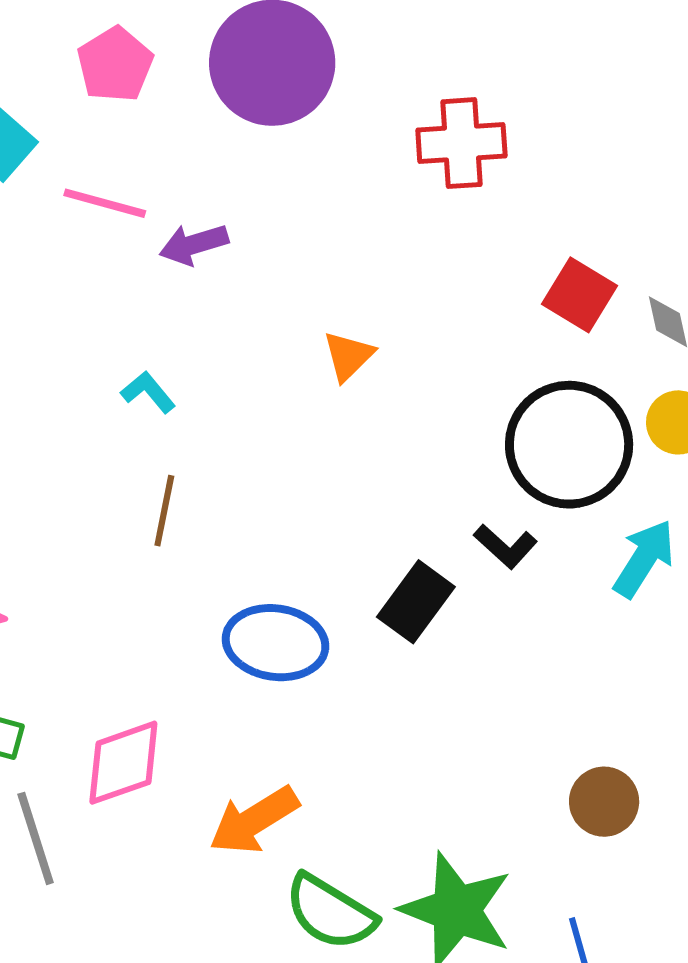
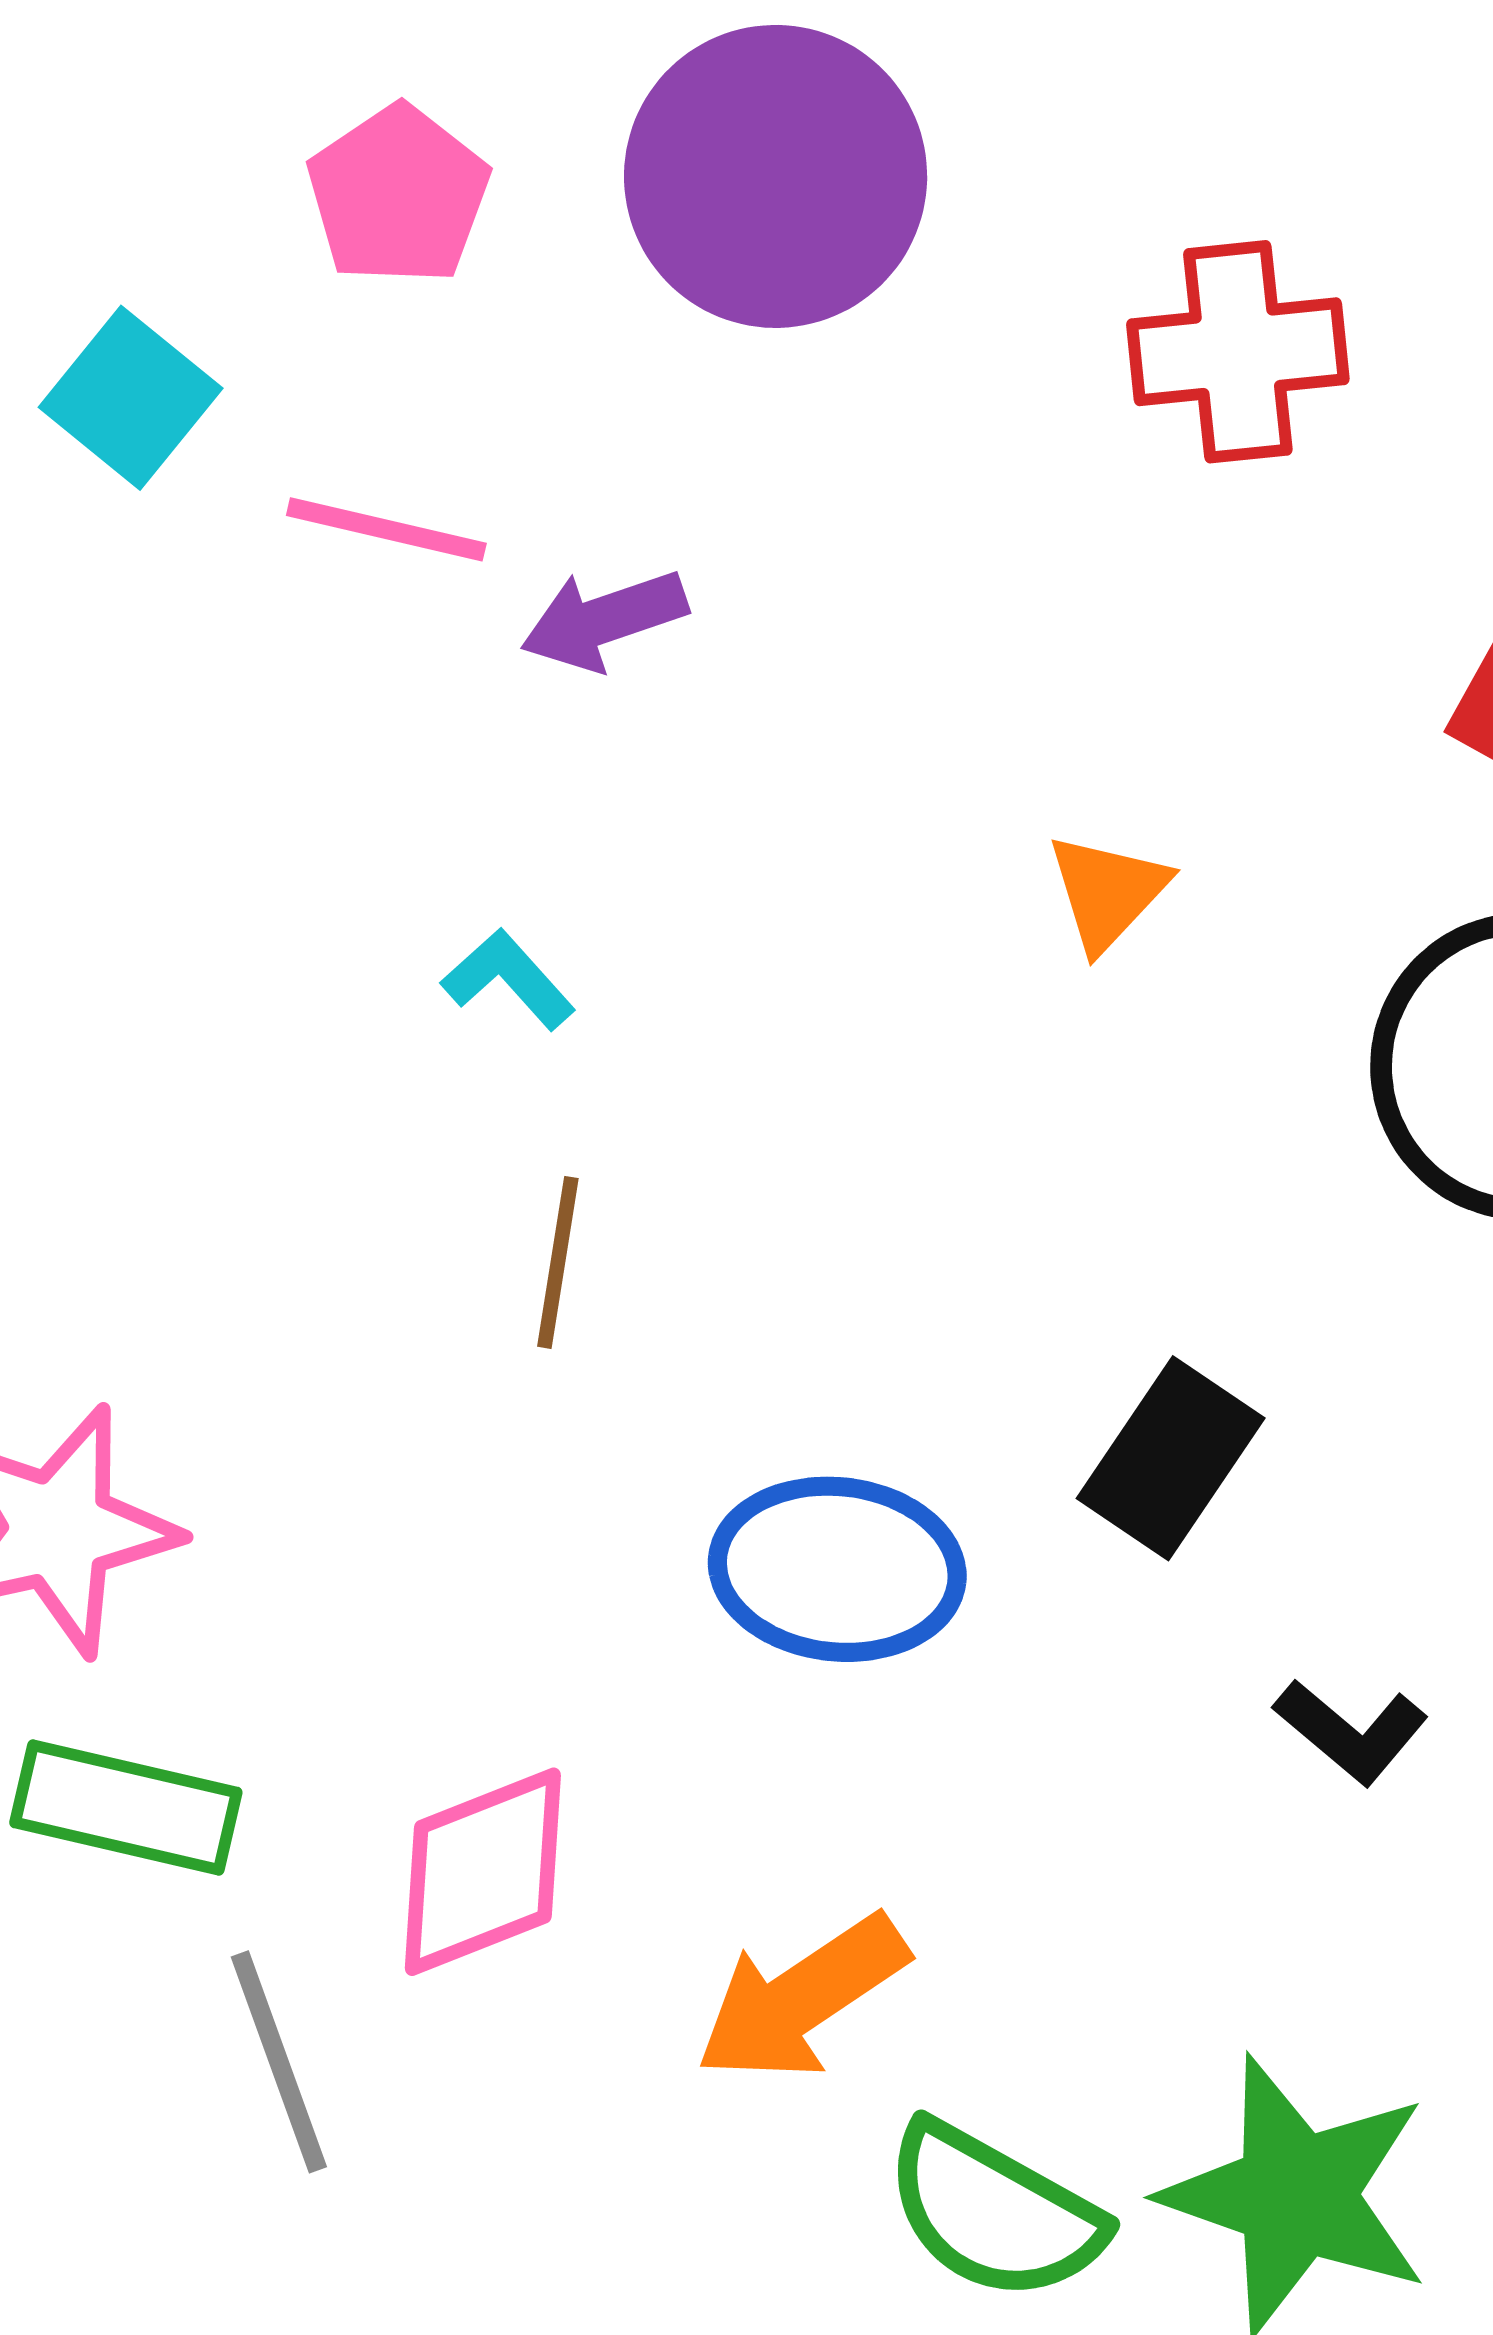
orange triangle: (348, 356) -> (1108, 892), moved
black L-shape: (505, 546) -> (1351, 1731), moved

